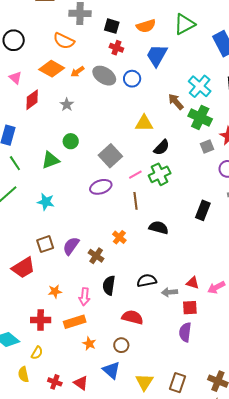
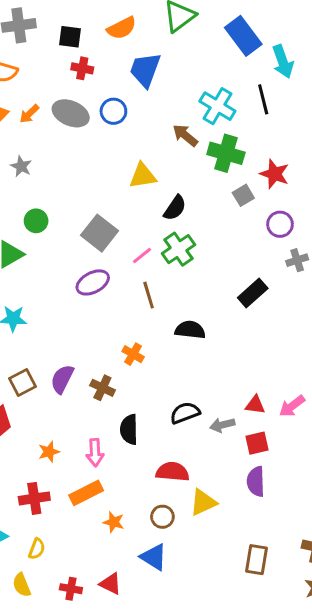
black rectangle: (203, 210) -> (253, 293), turned 36
yellow triangle: (144, 382) -> (203, 502), moved, turned 42

